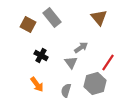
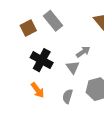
brown square: (28, 24) -> (28, 28), turned 35
black cross: (41, 55) -> (42, 60), size x1.5

